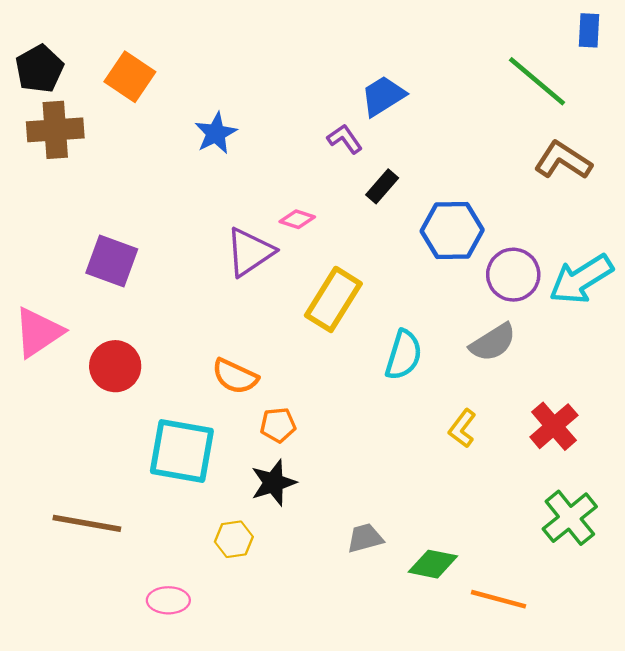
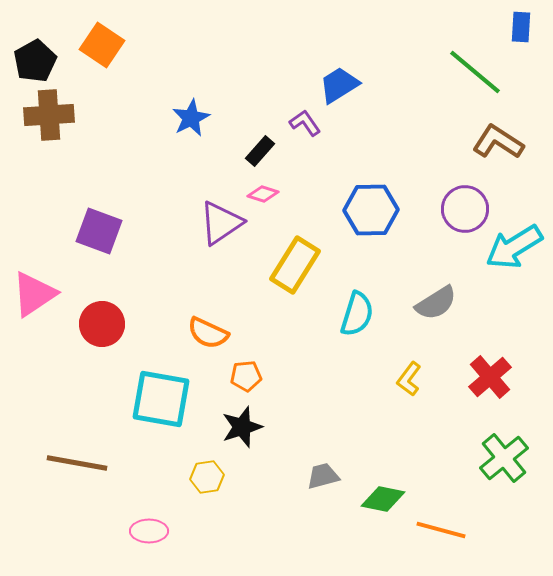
orange square: (130, 77) -> (102, 45), moved
black rectangle: (382, 186) -> (260, 151), moved
blue hexagon: (452, 231) -> (371, 210), moved
purple circle: (513, 275) -> (465, 209), moved

